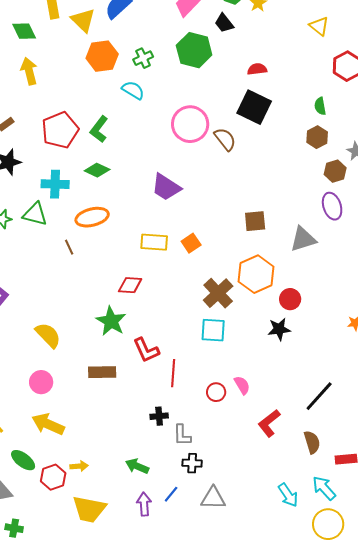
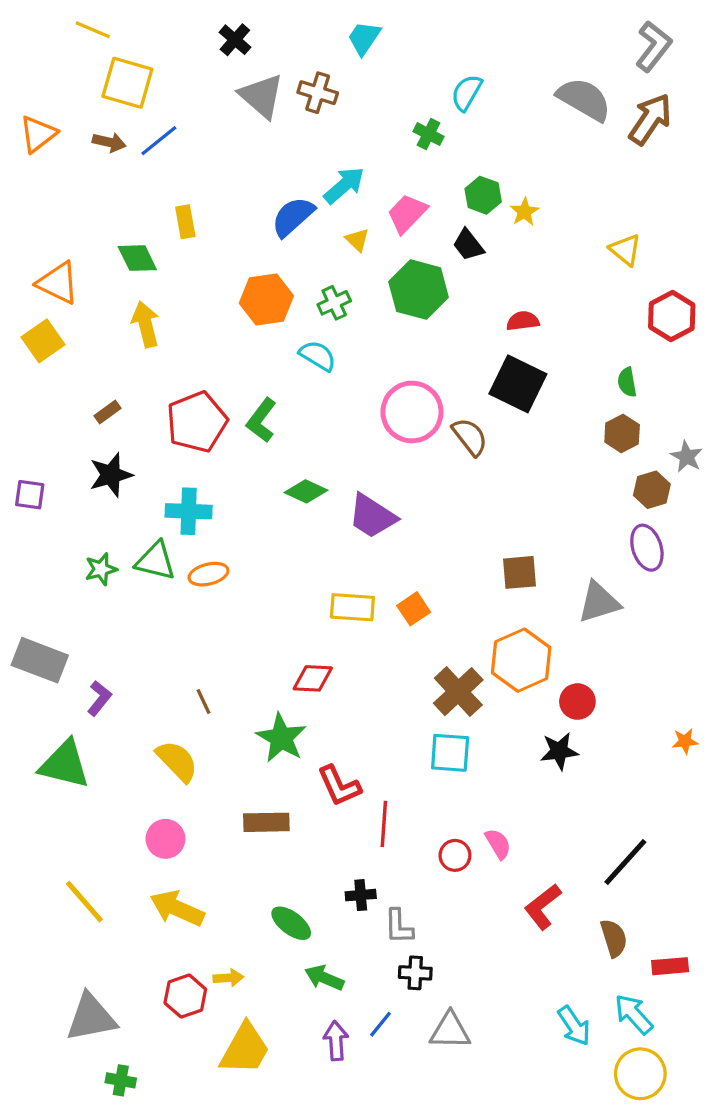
yellow triangle: (83, 20) -> (357, 240), moved, size x0.6
green diamond: (97, 170) -> (306, 491), moved
orange ellipse: (92, 217) -> (208, 574), moved, size x0.7
brown line: (69, 247) -> (204, 702), moved
green ellipse: (23, 460) -> (291, 923), moved
yellow trapezoid: (89, 509) -> (245, 1049), turned -72

